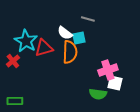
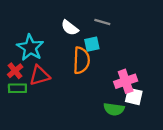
white semicircle: (65, 33) -> (70, 28), moved
red triangle: (44, 48) -> (40, 75), moved
green rectangle: (15, 101) -> (17, 88), moved

